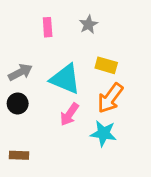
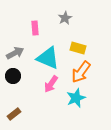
pink rectangle: (48, 27) -> (35, 28), moved
cyan star: (103, 133) -> (76, 98), turned -30
brown rectangle: (19, 155) -> (14, 114), turned -40

